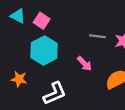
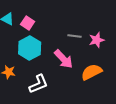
pink arrow: (84, 64) -> (64, 59), size x1.5

